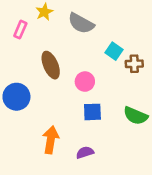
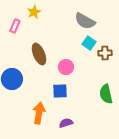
gray semicircle: (81, 23) -> (85, 21), moved
blue square: (92, 112) -> (60, 91), moved
green semicircle: (136, 116) -> (106, 94), turned 54

